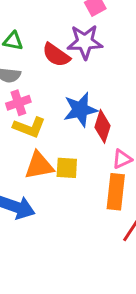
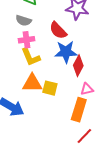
red semicircle: (56, 55) -> (58, 30), moved
yellow L-shape: (29, 127) -> (31, 57), turned 35

